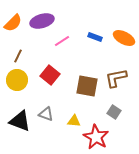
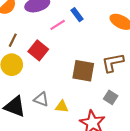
blue rectangle: (95, 37) -> (77, 15), moved, turned 32
red square: (50, 75) -> (38, 50), moved
yellow triangle: (74, 121) -> (62, 107), moved

